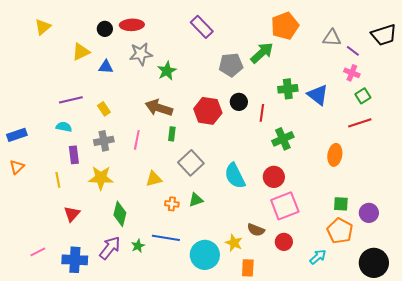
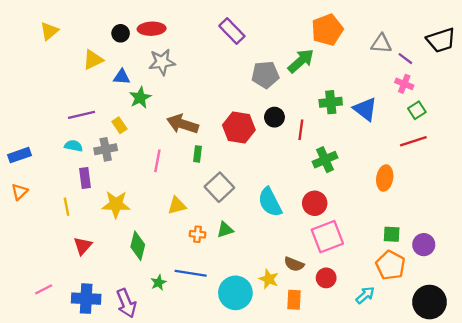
green star: (167, 71) -> (140, 98), moved
gray cross: (104, 141) -> (106, 149), moved
purple arrow: (110, 248) -> (126, 303), moved, turned 120
orange rectangle: (248, 268) -> (294, 300), moved

